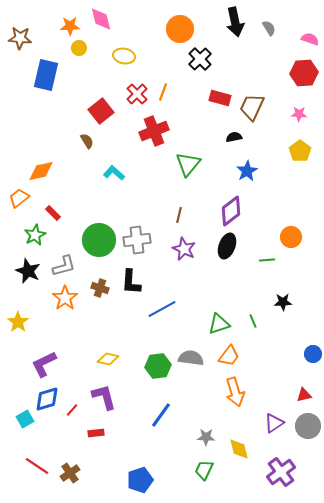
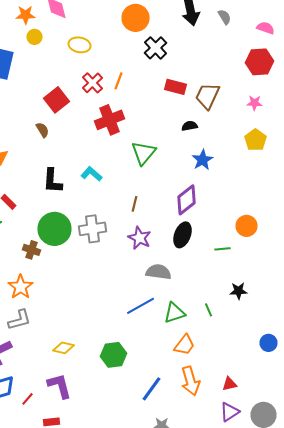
cyan L-shape: (114, 173) -> (92, 174), moved
gray L-shape: (64, 266) -> (20, 320), moved
black L-shape: (131, 282) -> (52, 181), moved
brown cross: (100, 288) -> (32, 250), moved
blue line: (162, 309) -> (140, 306), moved
gray semicircle: (191, 358) -> (158, 272), moved
red triangle: (304, 395) -> (230, 384), moved
blue line: (161, 415) -> (152, 389), moved

